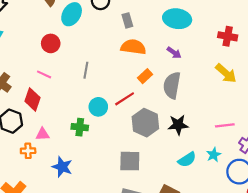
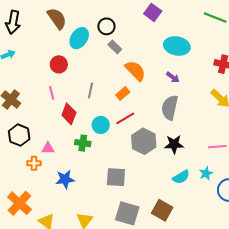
gray rectangle: (127, 20) -> (115, 47), moved, turned -32
orange semicircle: (133, 47) -> (135, 71), turned 35
pink line: (44, 74) -> (52, 93), turned 48
orange rectangle: (145, 76) -> (123, 93), moved
red diamond: (33, 99) -> (69, 114), moved
gray square: (130, 161) -> (116, 177), moved
blue star: (62, 167) -> (65, 179), turned -30

